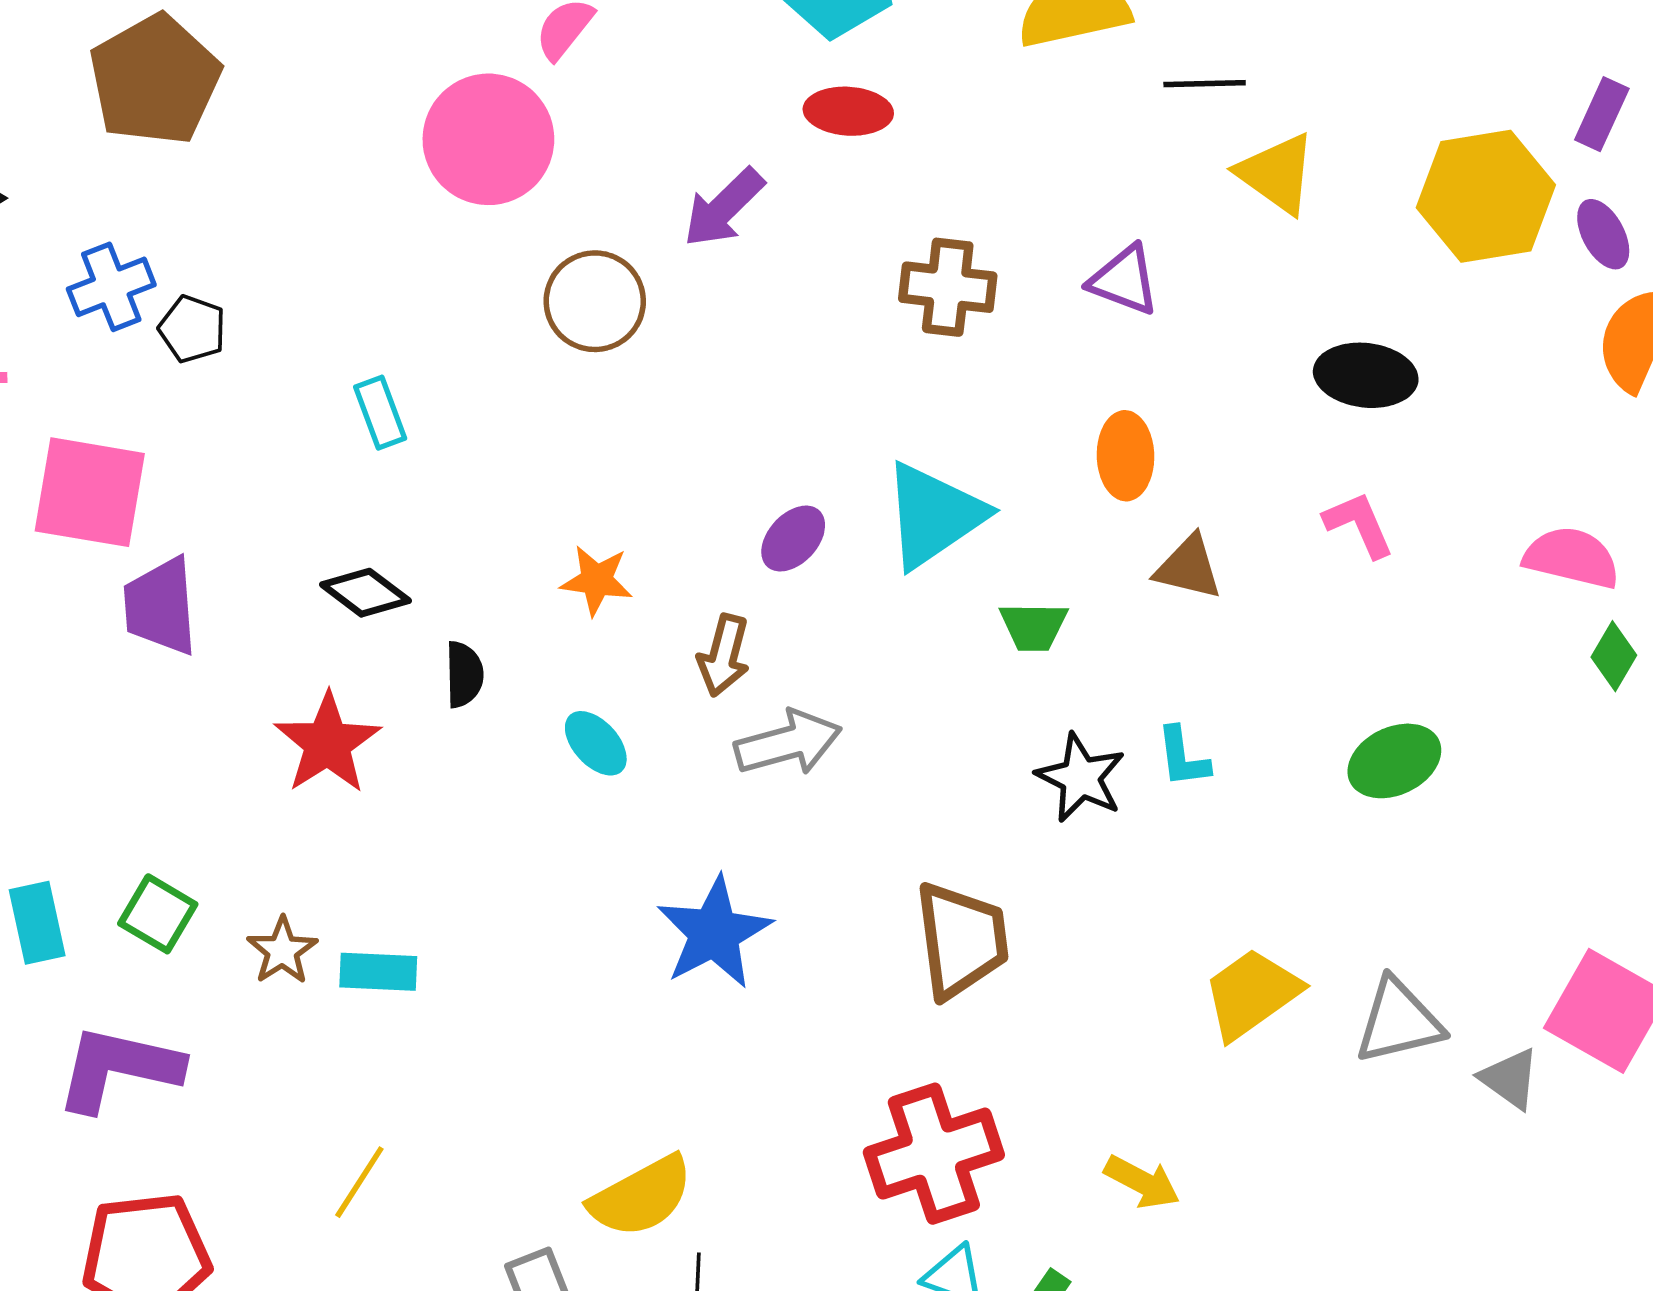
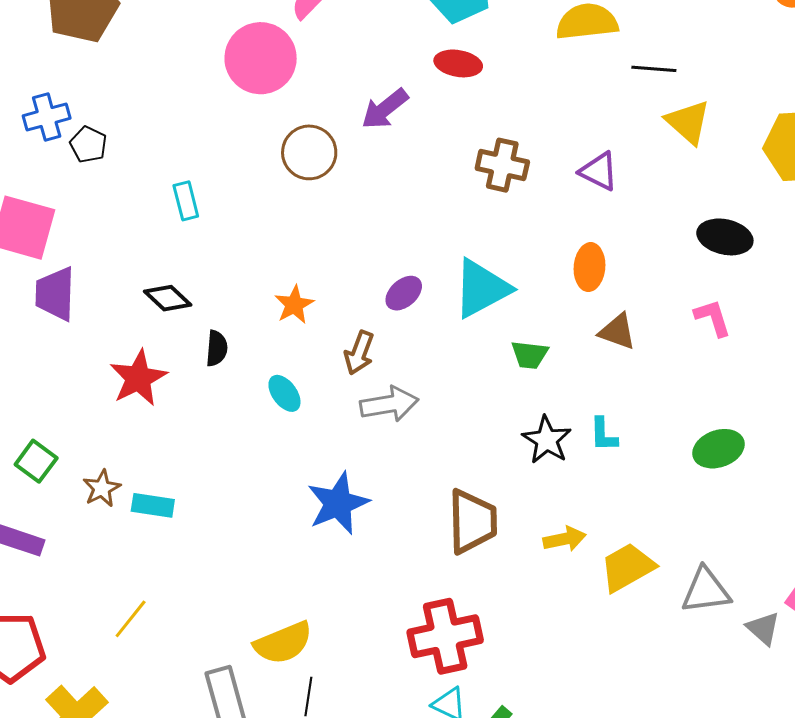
orange star: (597, 580) -> (294, 305), turned 30
yellow arrow: (1142, 1182) -> (565, 539), moved, turned -45

